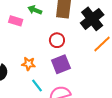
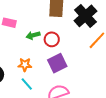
green arrow: (35, 10) -> (33, 35), moved, turned -32
cyan line: (37, 85) -> (27, 84), moved

